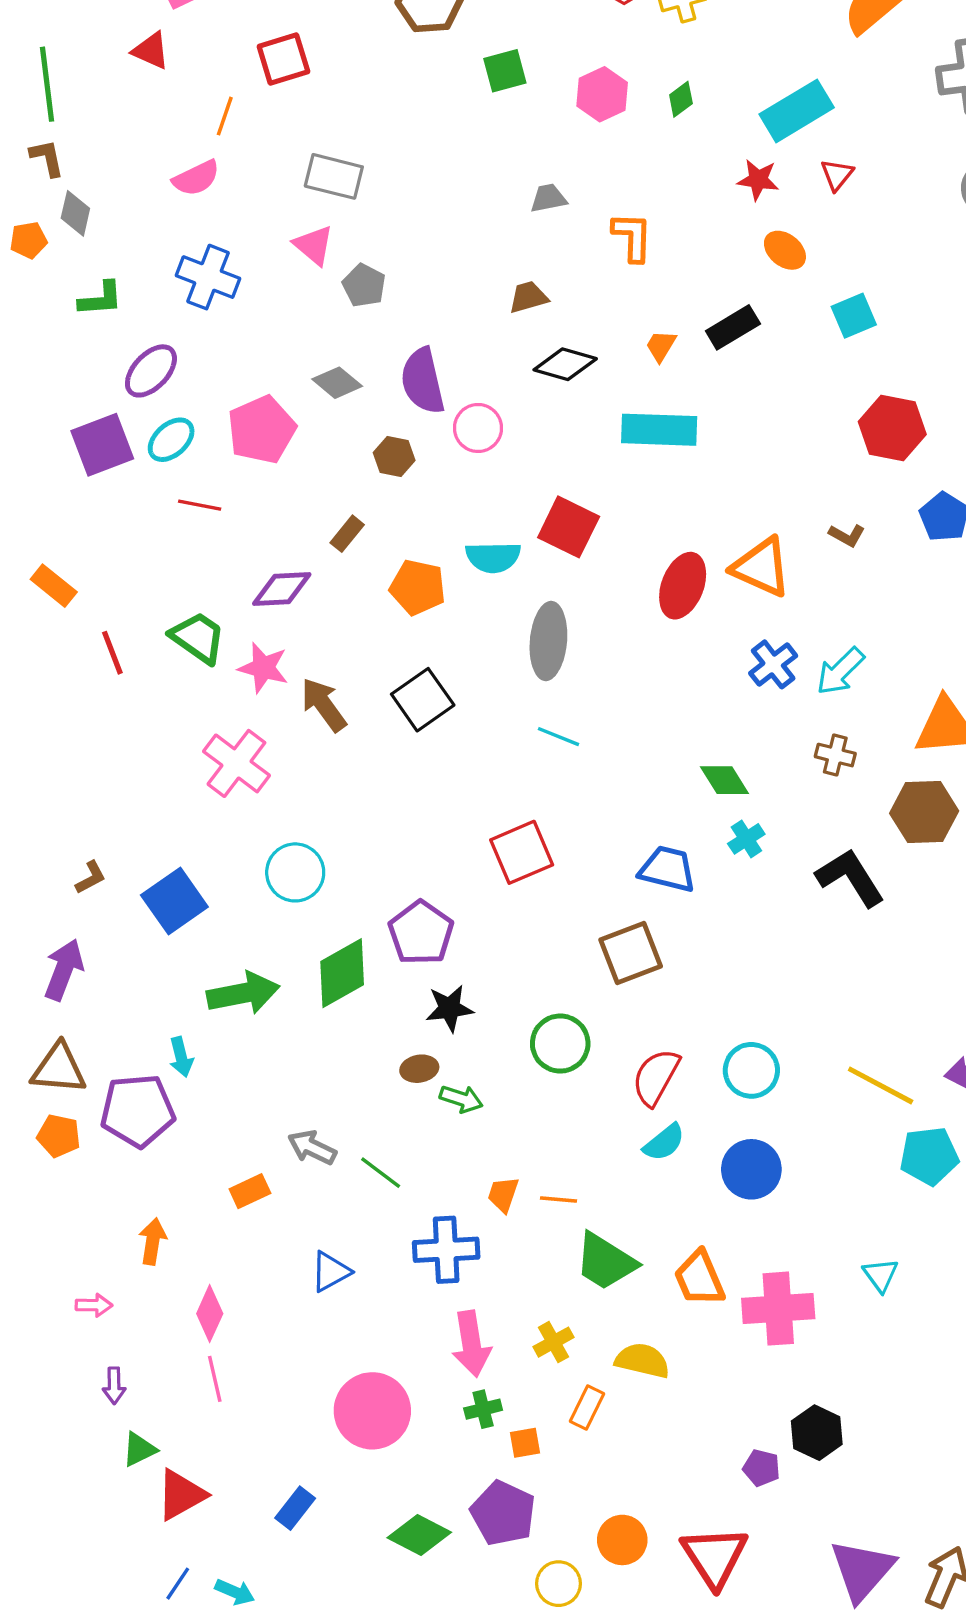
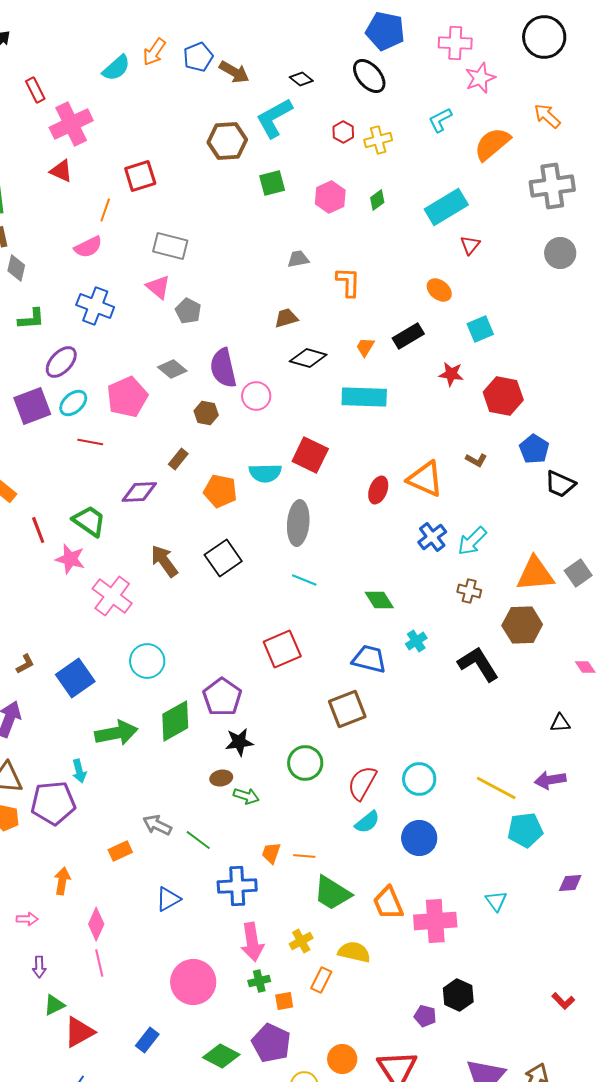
red star: (758, 180) -> (451, 374), moved
red ellipse: (683, 586) -> (378, 490), size x0.7
pink star: (263, 668) -> (70, 559), moved
green diamond: (725, 780) -> (379, 600), moved

